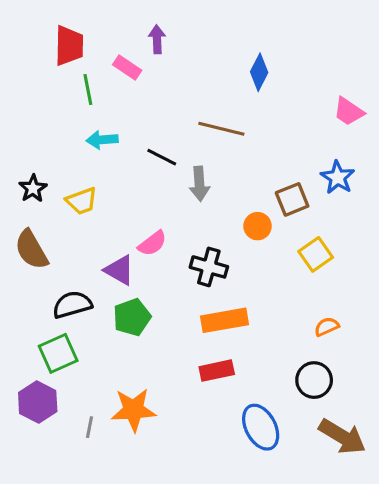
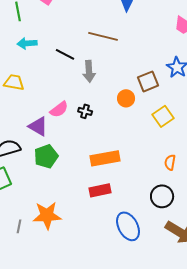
yellow trapezoid: (82, 201) -> (14, 82), turned -150
black cross: (209, 267) -> (85, 111), moved, size x0.6
orange semicircle: (327, 327) -> (170, 162), turned -56

